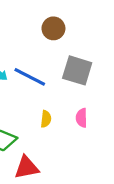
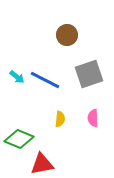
gray square: (77, 70) -> (89, 74), turned -36

